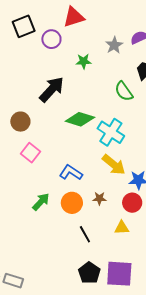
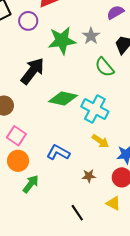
gray star: (114, 45) -> (91, 36), moved
green star: (84, 61) -> (62, 40), size x1.8
yellow arrow: (114, 165) -> (100, 141), size x0.7
orange circle: (72, 203) -> (18, 161), moved
yellow triangle: (122, 228) -> (113, 203), turned 35

